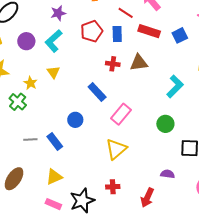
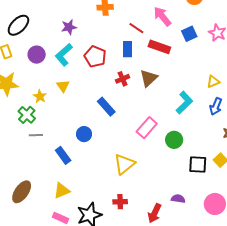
red pentagon: (92, 31) -> (95, 57), moved, turned -30
blue square: (180, 35) -> (189, 34), moved
brown triangle: (139, 63) -> (149, 78), turned -36
red cross: (113, 64) -> (123, 79), turned -32
pink rectangle: (121, 114) -> (147, 128), moved
gray line: (30, 139) -> (36, 135), moved
purple semicircle: (168, 174) -> (178, 199), moved

